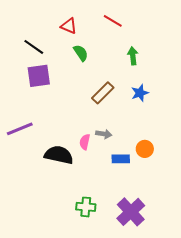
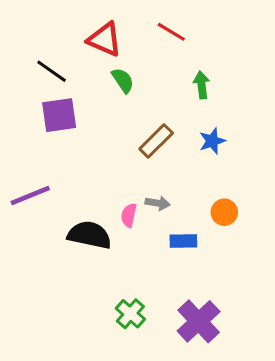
red triangle: (69, 26) -> (105, 39), size x1.4
orange circle: (145, 149) -> (224, 212), moved
green cross: (86, 207) -> (130, 314), turned 36

